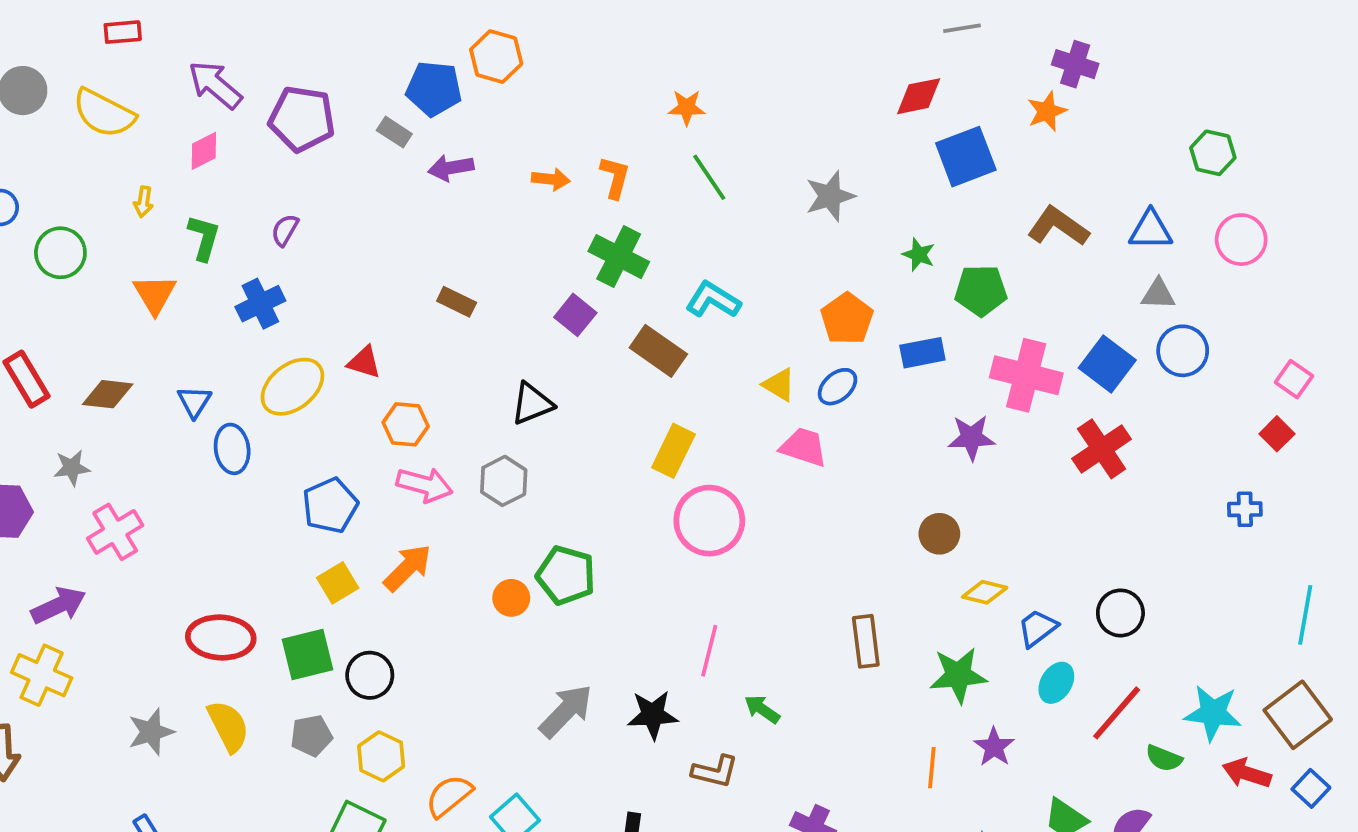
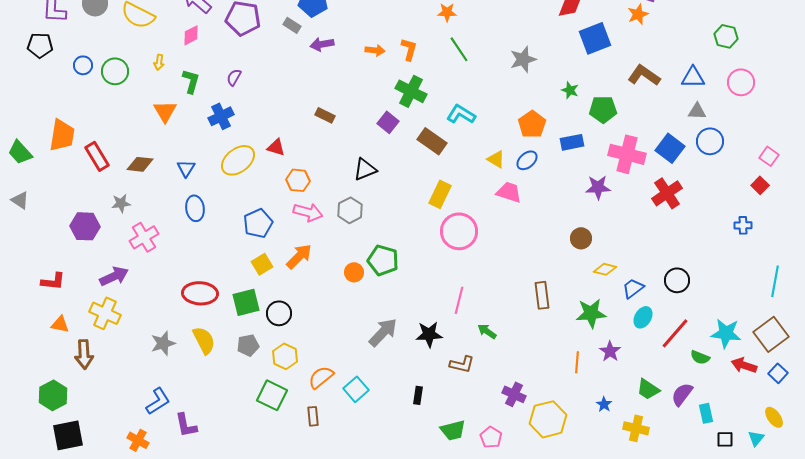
green circle: (60, 253) -> (115, 71), moved
blue ellipse: (232, 449) -> (195, 208), moved

